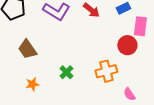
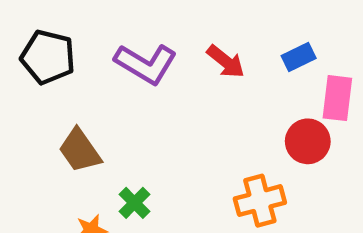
green cross: (66, 72) -> (134, 203), moved

